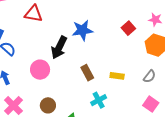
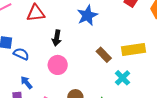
black arrow: (59, 48) -> (57, 38), moved, size x0.7
yellow rectangle: (117, 76) -> (133, 49), size x1.6

